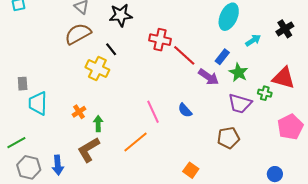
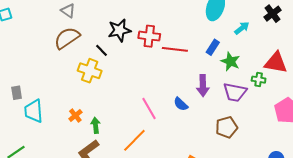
black star: (121, 15) -> (119, 30), moved
red line: (184, 55) -> (175, 49), turned -30
purple arrow: (209, 77) -> (203, 86), moved, turned 60

